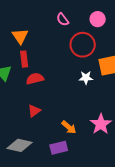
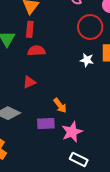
pink star: (101, 124) -> (72, 132), moved

